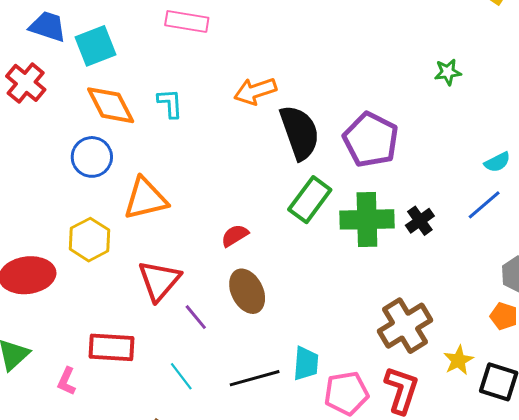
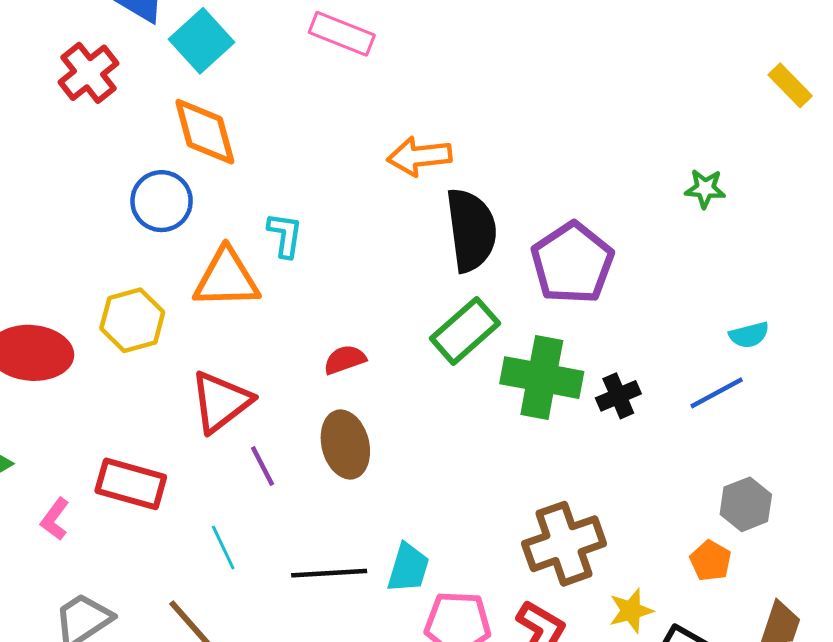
cyan square: (96, 46) -> (202, 41), turned -33
cyan L-shape: (170, 103) -> (285, 235), moved

